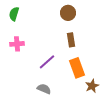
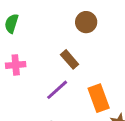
brown rectangle: (71, 40) -> (70, 59), moved, turned -32

